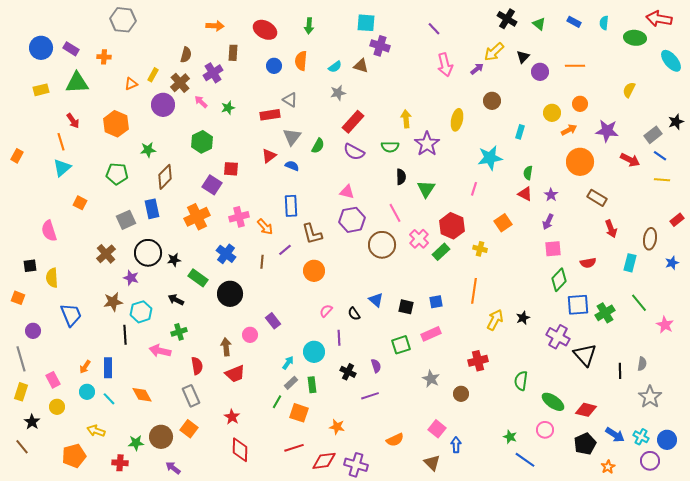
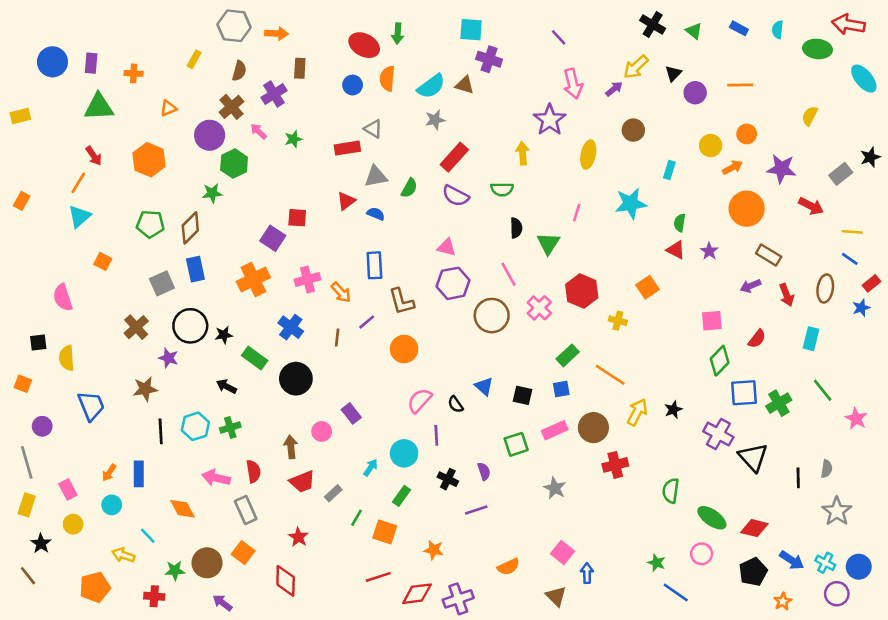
gray hexagon: (123, 20) -> (234, 26), moved
red ellipse: (265, 30) -> (364, 45), moved
purple rectangle: (71, 49) -> (91, 63), turned 63
cyan semicircle: (335, 67) -> (431, 86), size x1.6
yellow rectangle: (153, 75) -> (194, 59), moved
yellow rectangle: (41, 90) -> (20, 116), moved
gray triangle: (292, 137) -> (376, 176), turned 42
orange line: (61, 142) -> (78, 183), turned 48
green hexagon: (202, 142) -> (234, 164), moved
purple star: (427, 144) -> (550, 120), moved
green star: (148, 150) -> (212, 193), moved
blue line: (660, 156) -> (850, 259), moved
brown diamond: (165, 177) -> (190, 228), moved
pink line: (474, 189) -> (577, 213), moved
purple arrow: (548, 222) -> (751, 286), moved, turned 42
brown ellipse: (650, 239) -> (825, 288), moved
green rectangle: (441, 252) -> (568, 355), moved
red semicircle: (588, 263) -> (757, 339), turned -42
blue star: (672, 263) -> (861, 308), moved
orange line: (474, 291) -> (610, 375), turned -65
pink semicircle: (326, 311) -> (420, 401), size x1.5
cyan hexagon: (141, 312) -> (195, 426), moved
pink arrow: (160, 351) -> (216, 478), moved
gray rectangle: (291, 383) -> (333, 493), moved
green rectangle: (312, 385) -> (401, 496), turned 42
brown circle: (461, 394) -> (593, 428), moved, size x1.5
cyan line: (109, 399) -> (148, 536), moved
red diamond: (240, 450) -> (286, 581), moved
purple cross: (356, 465) -> (458, 599), turned -35

